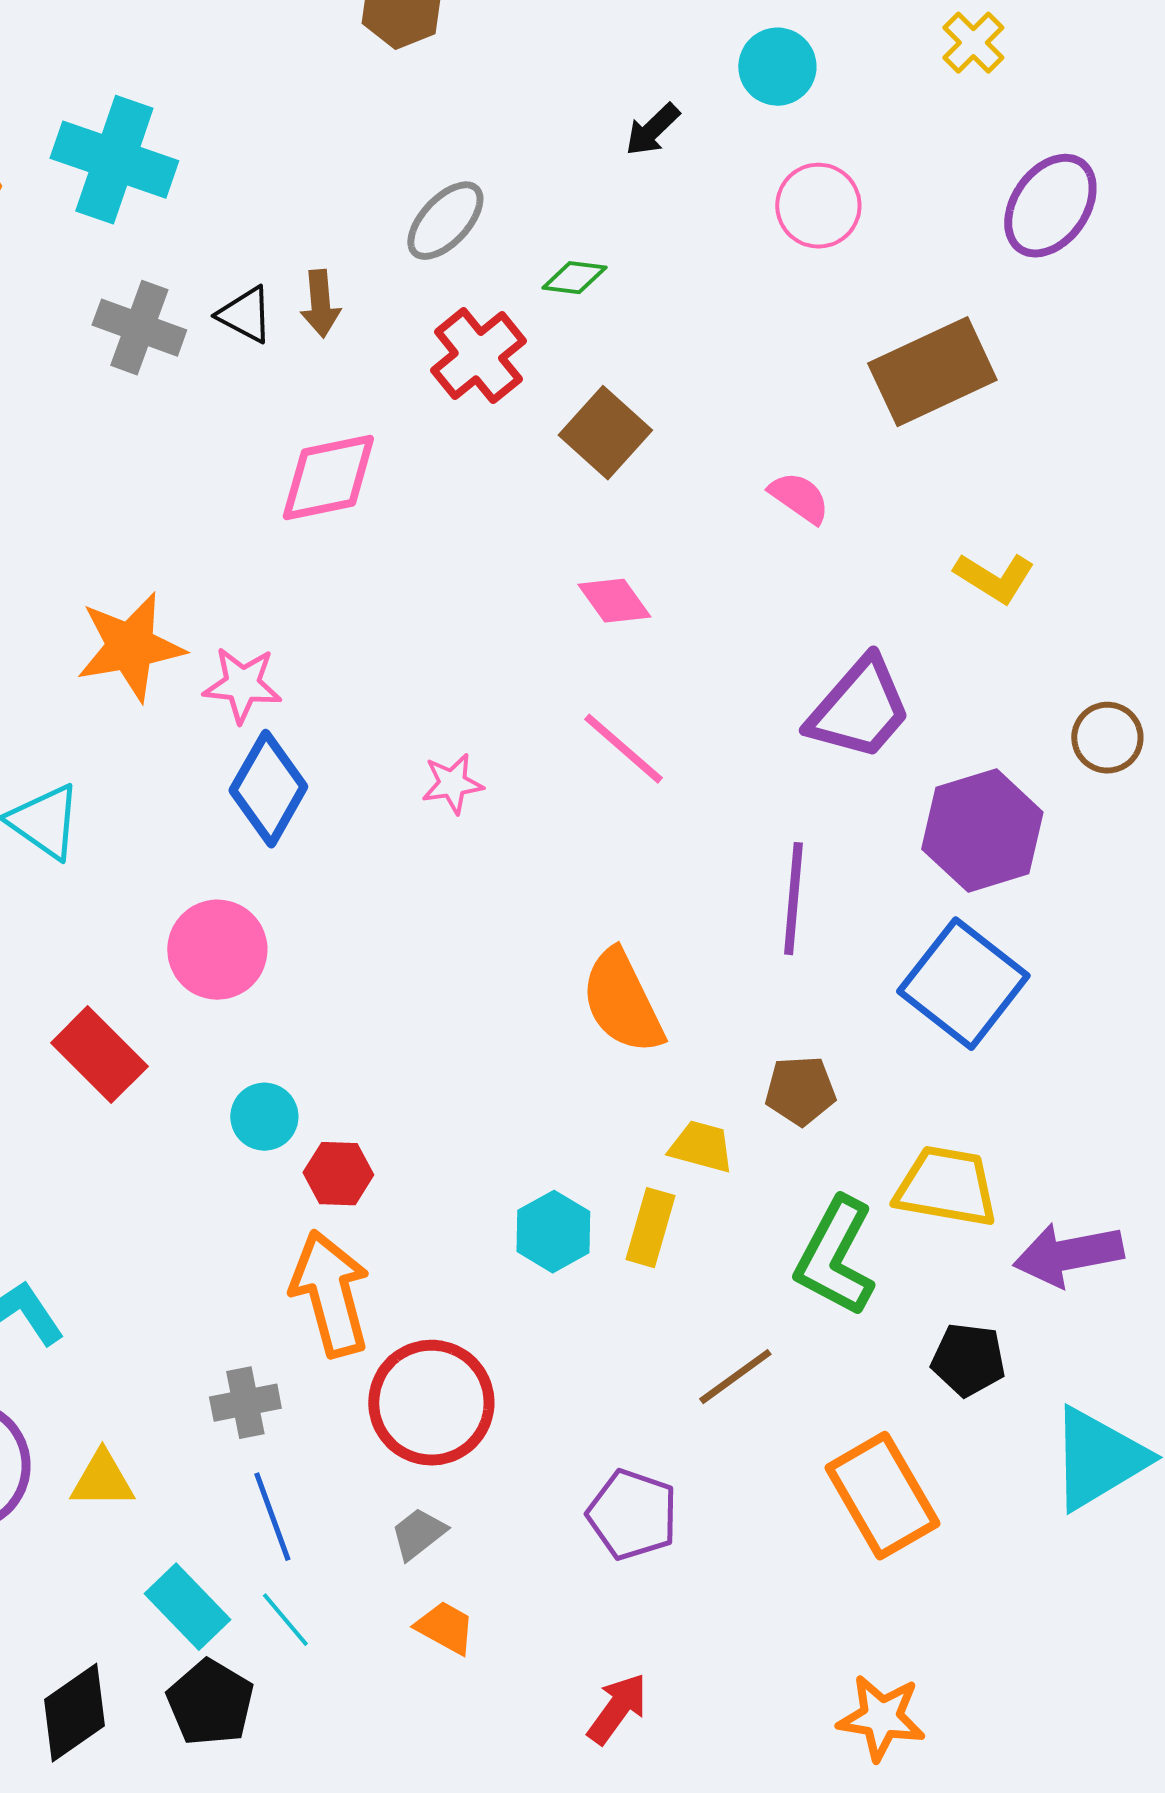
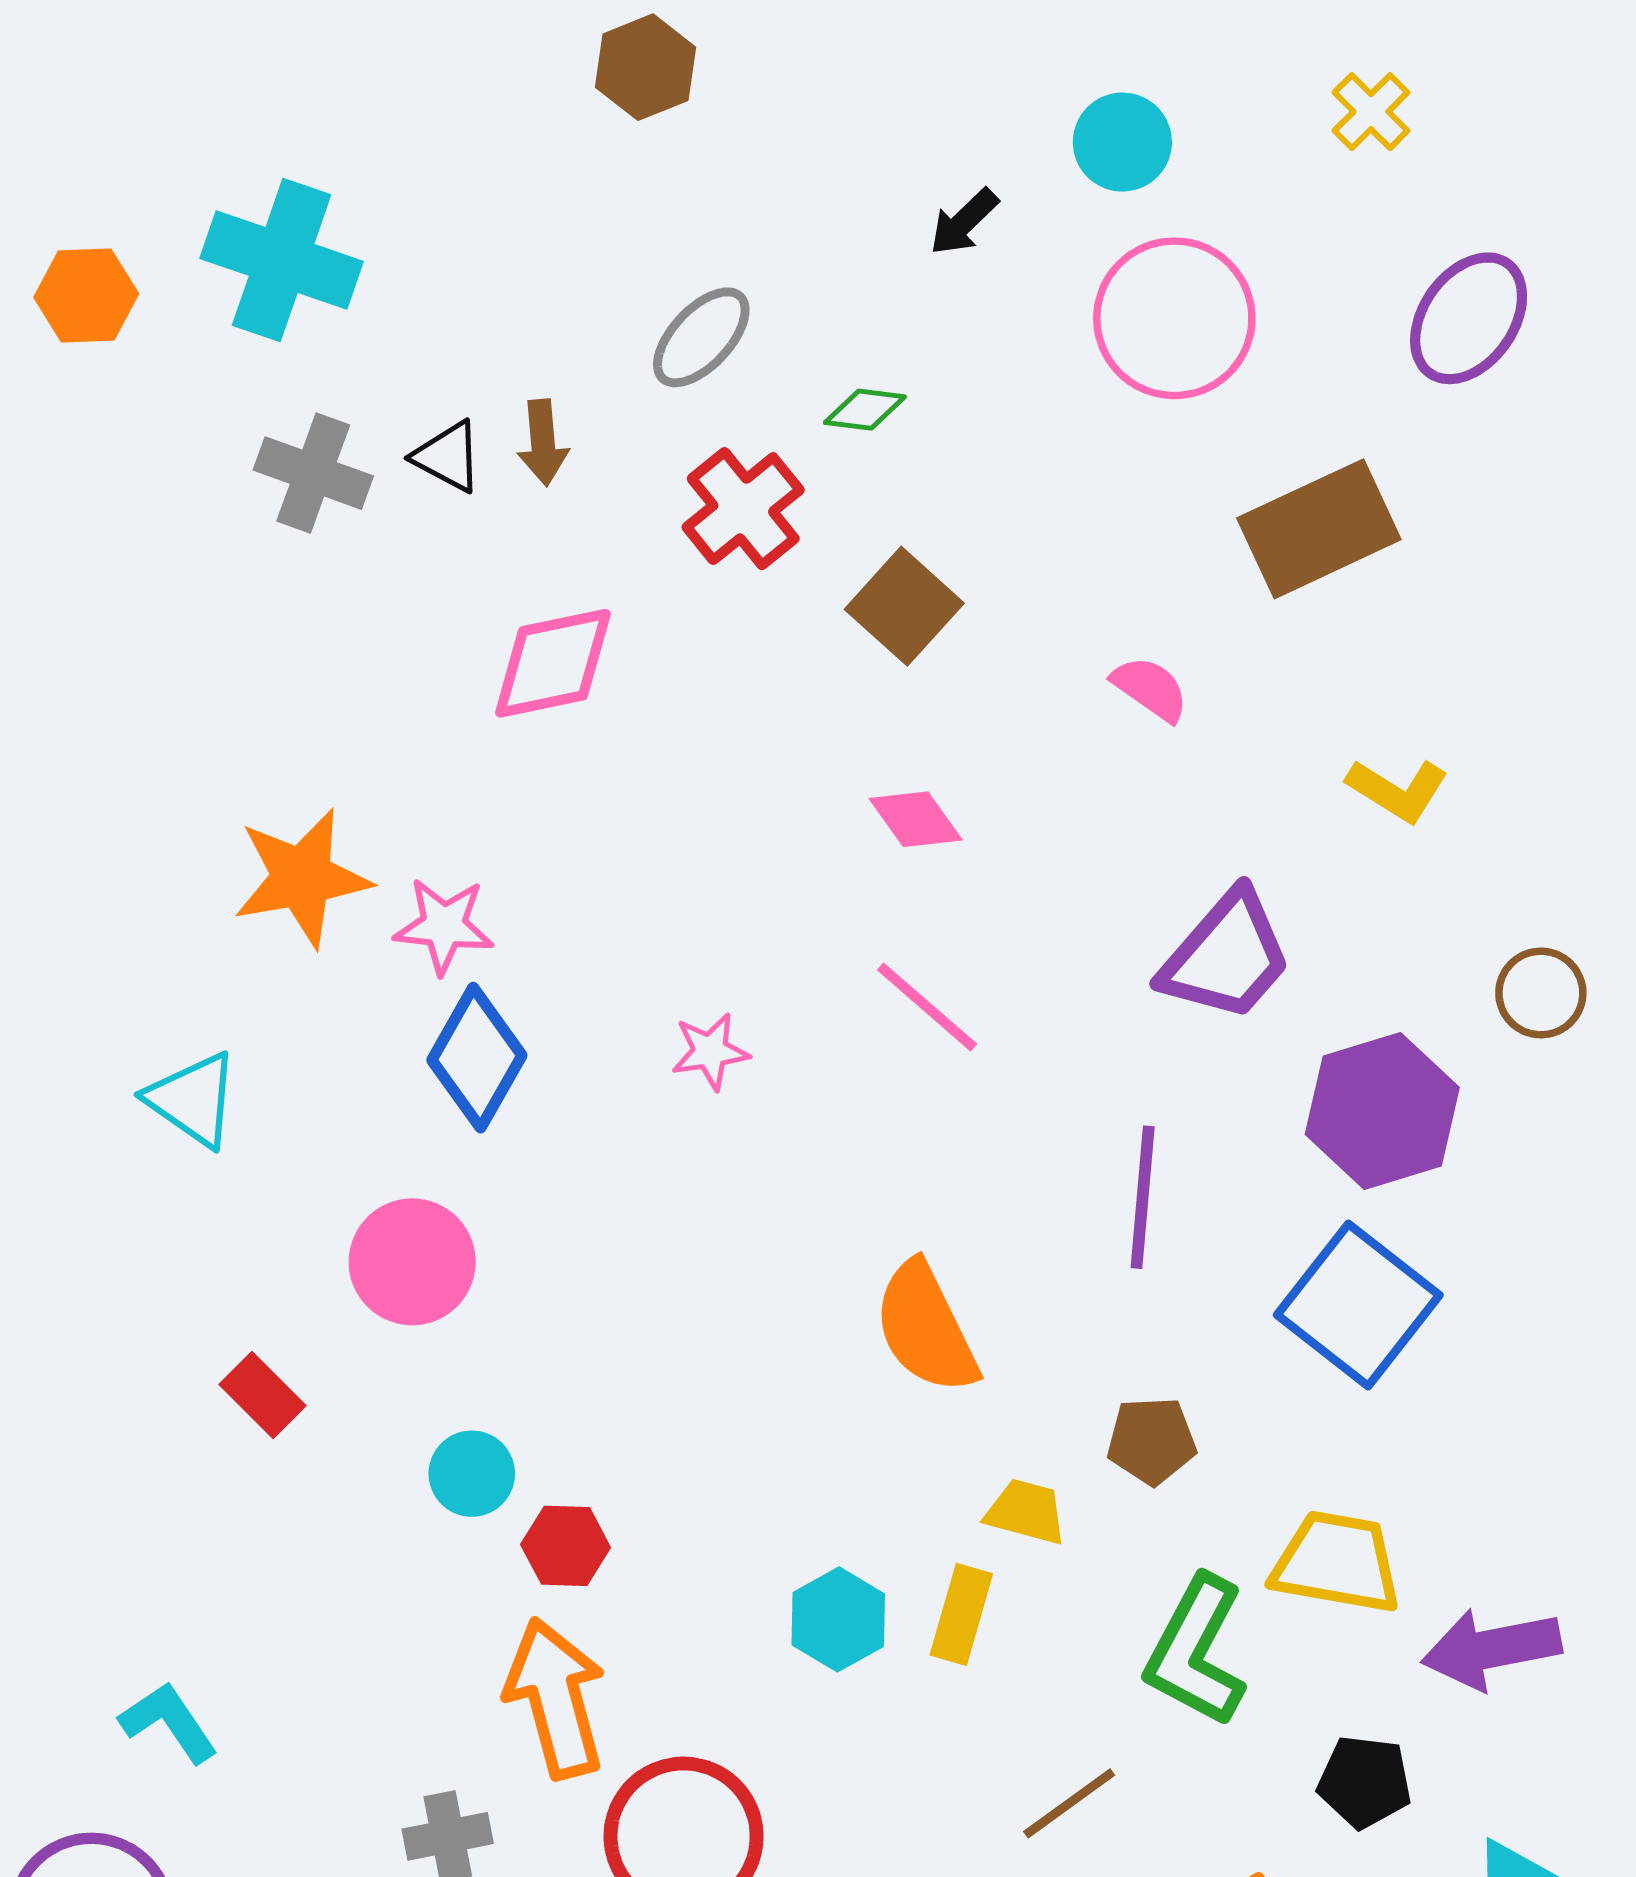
pink circle: (818, 206) -> (1174, 318), size x1.5
red rectangle: (99, 1055) -> (263, 1395), size x0.7

